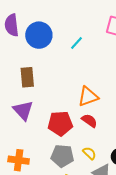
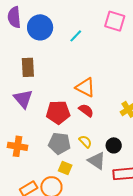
orange triangle: (88, 97) -> (85, 87), turned 45

